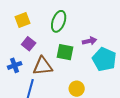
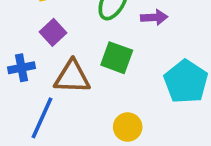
purple arrow: (90, 41) -> (154, 17), moved

